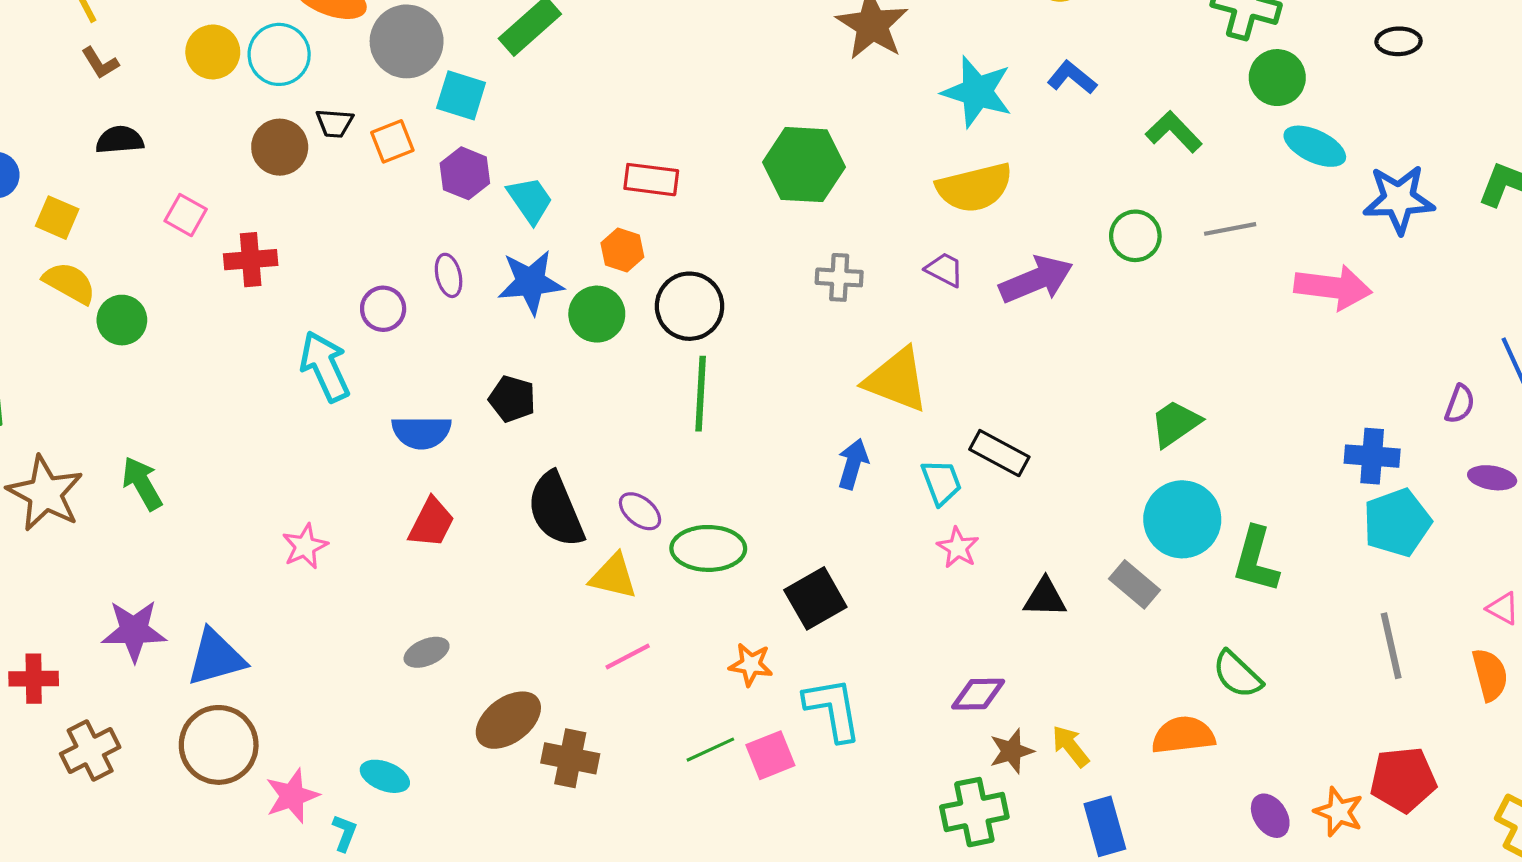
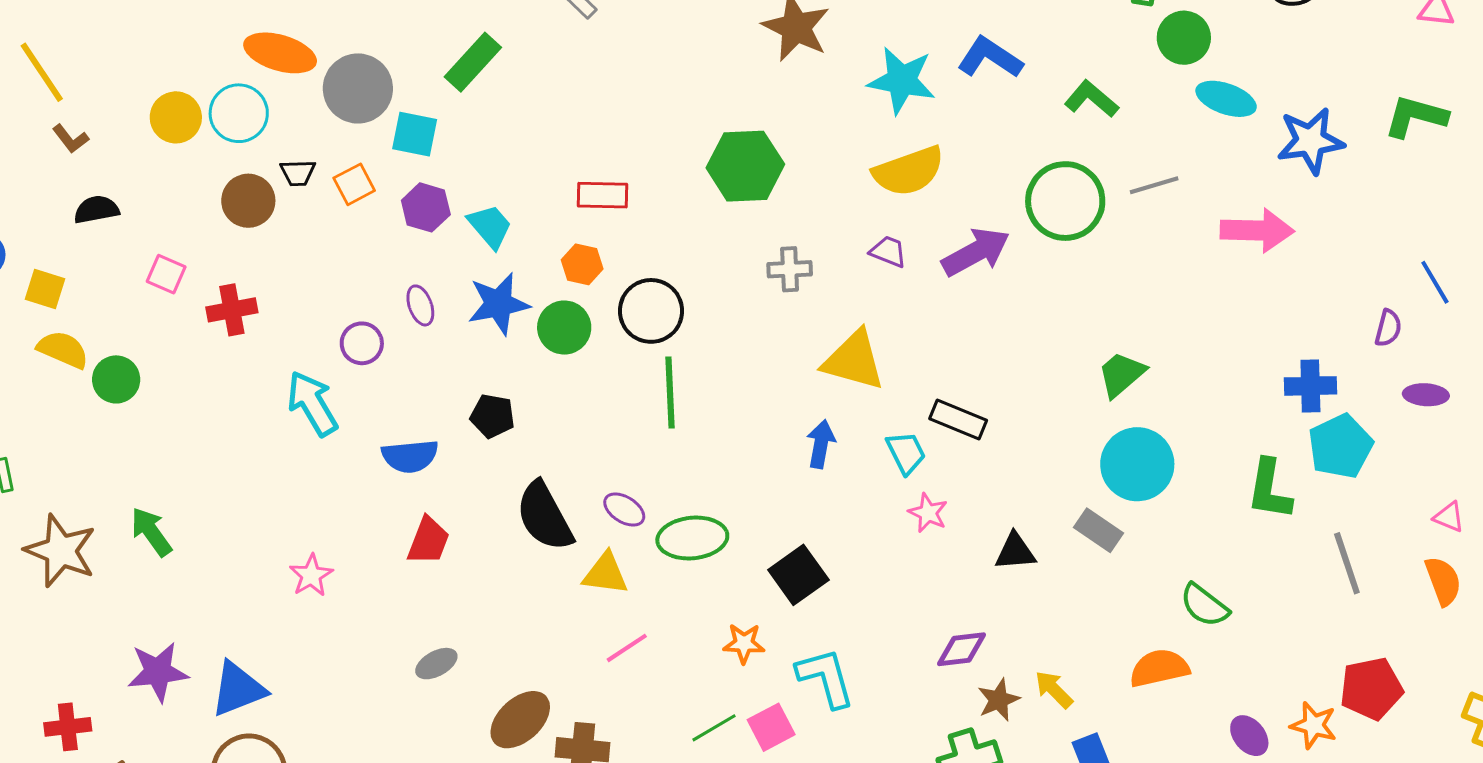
blue L-shape: (1072, 78) -> (990, 58), size x1.4
green circle: (1135, 236) -> (1065, 201), size x1.6
green L-shape: (1256, 560) -> (1269, 489), moved

